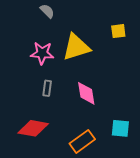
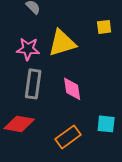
gray rectangle: (47, 88) -> (33, 84), size x1.8

